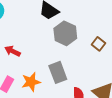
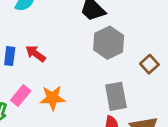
gray rectangle: (58, 72) -> (116, 96), moved

